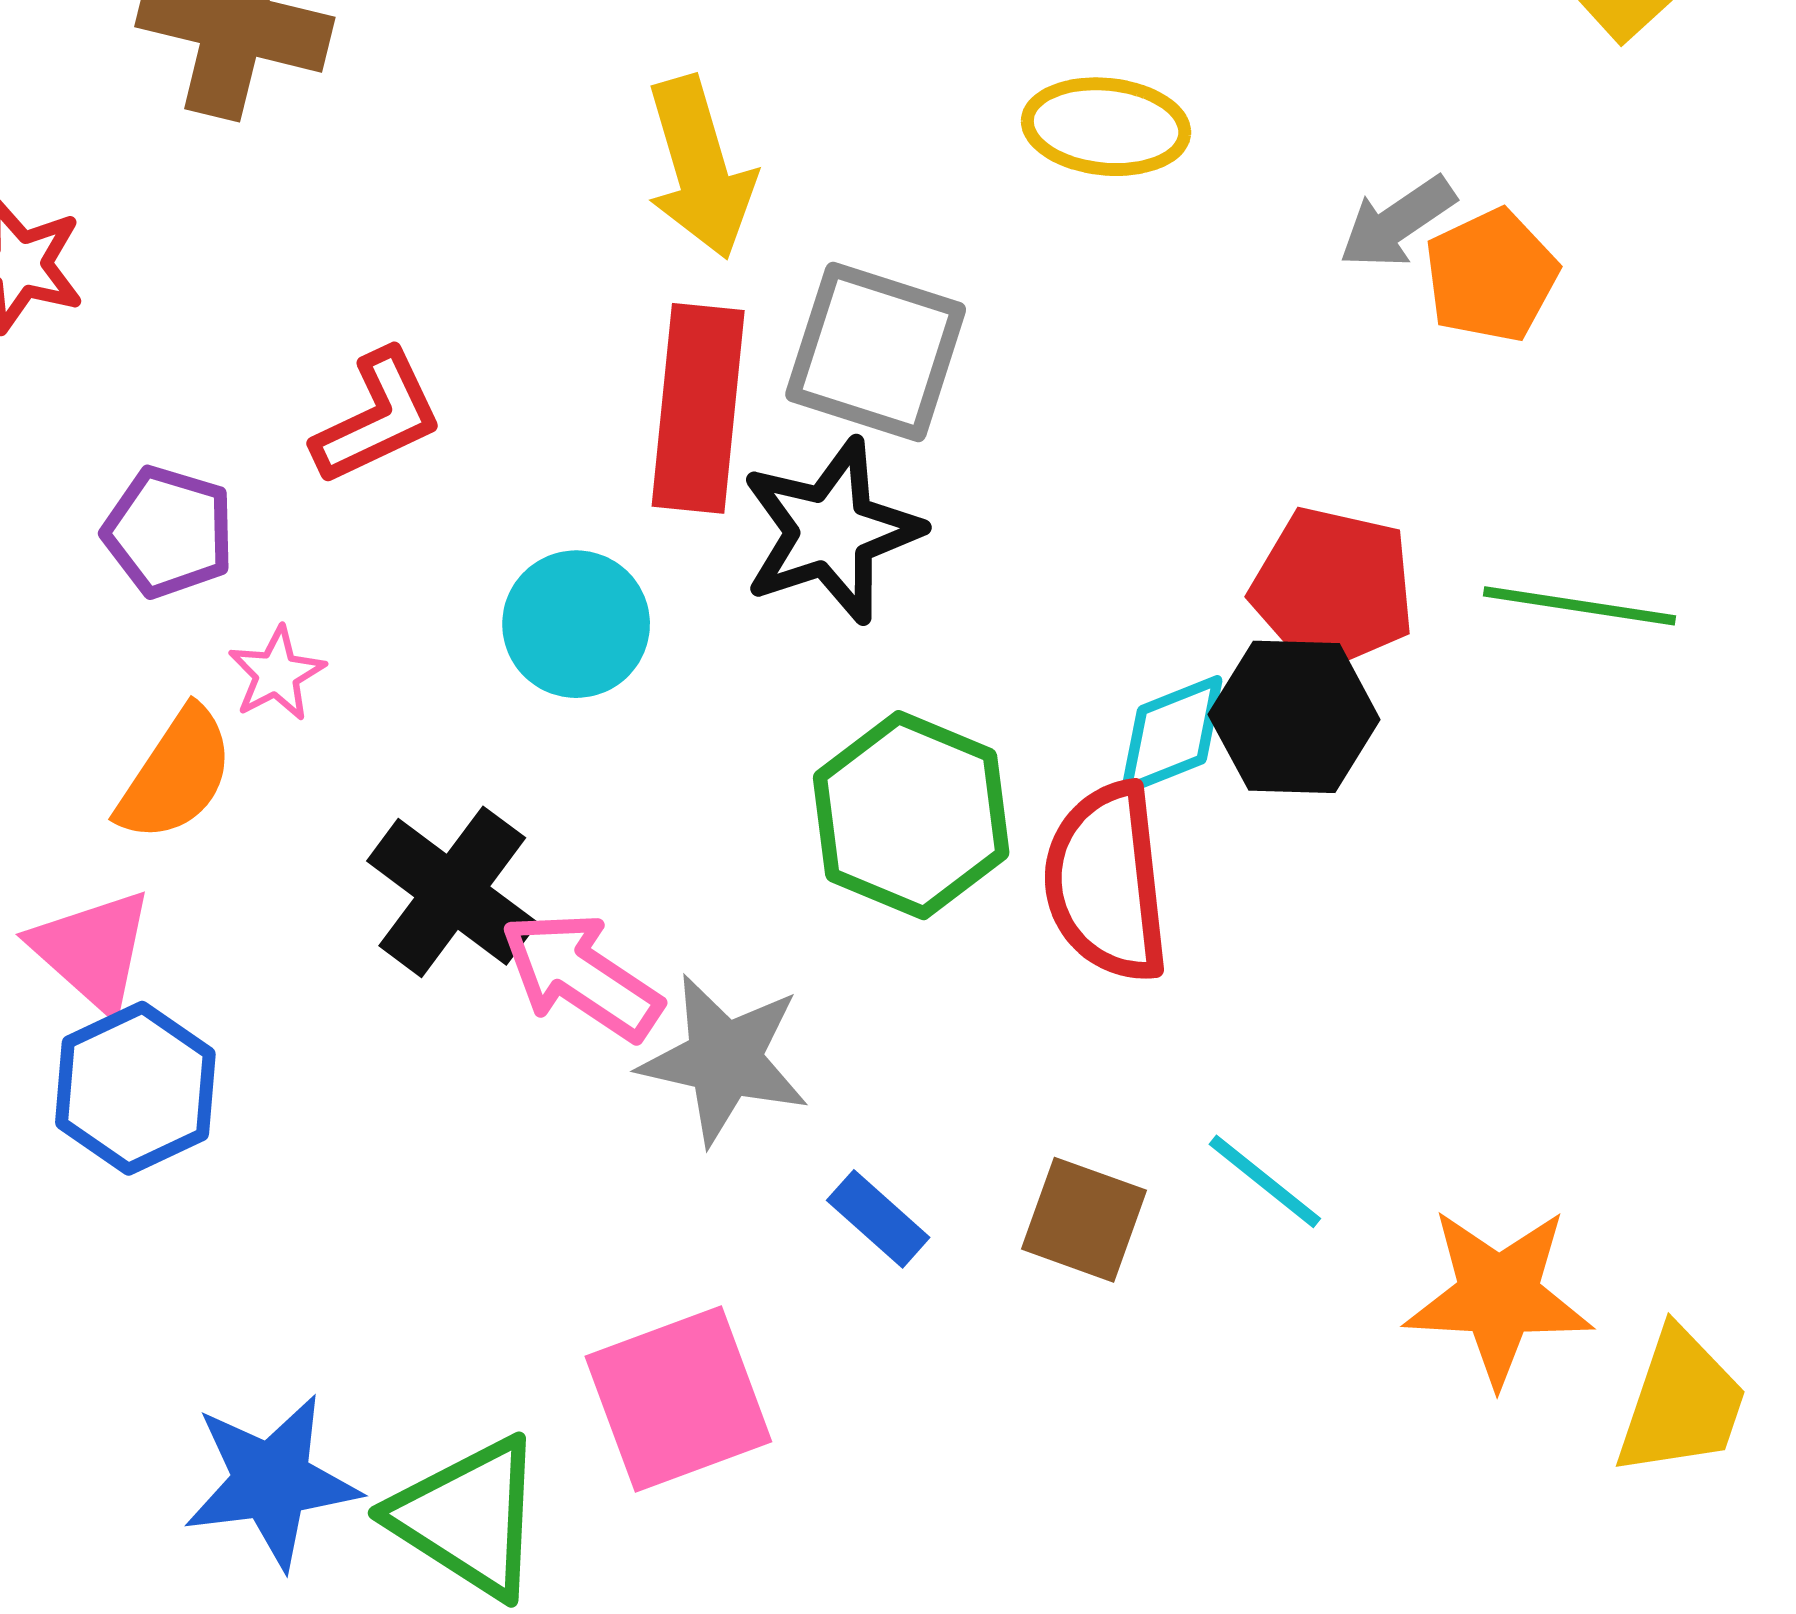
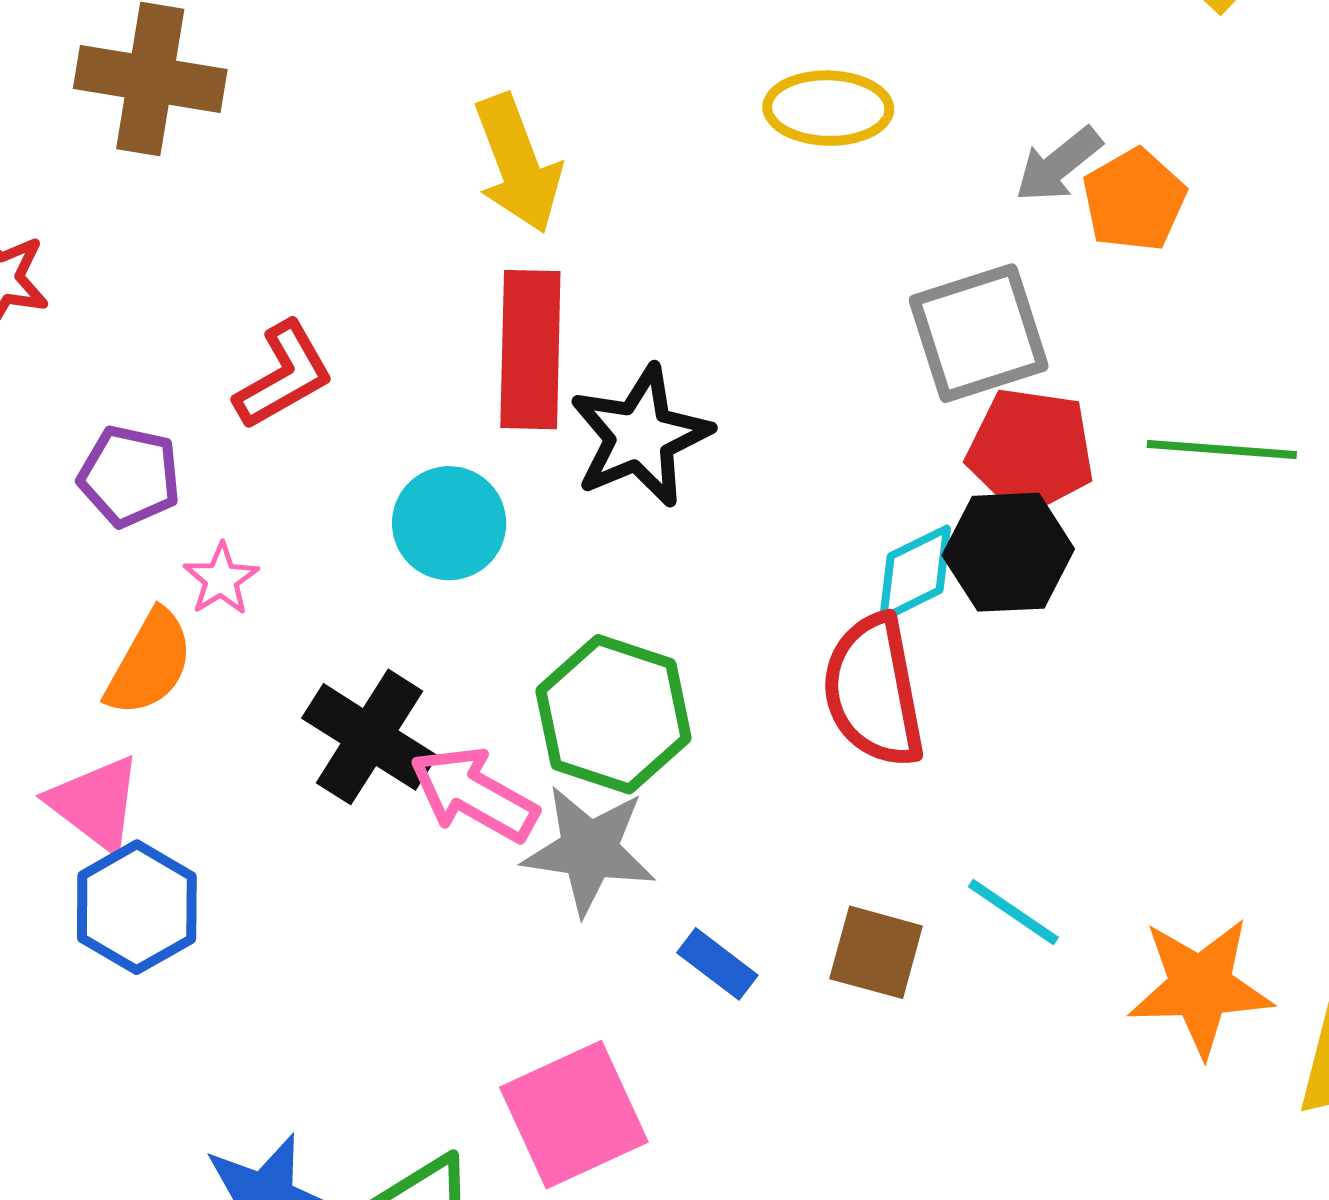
gray square: (876, 352) -> (979, 333), moved, turned -31
green hexagon: (911, 815) -> (614, 714), moved

